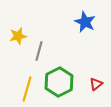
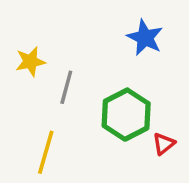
green hexagon: (59, 82) -> (126, 115), moved

